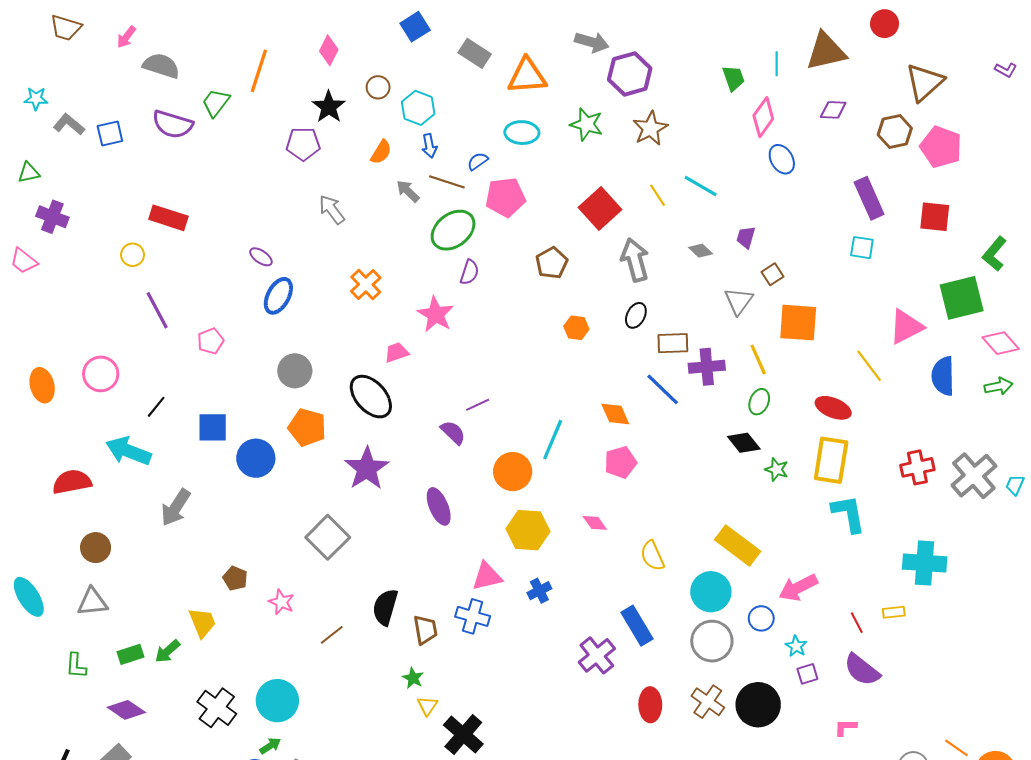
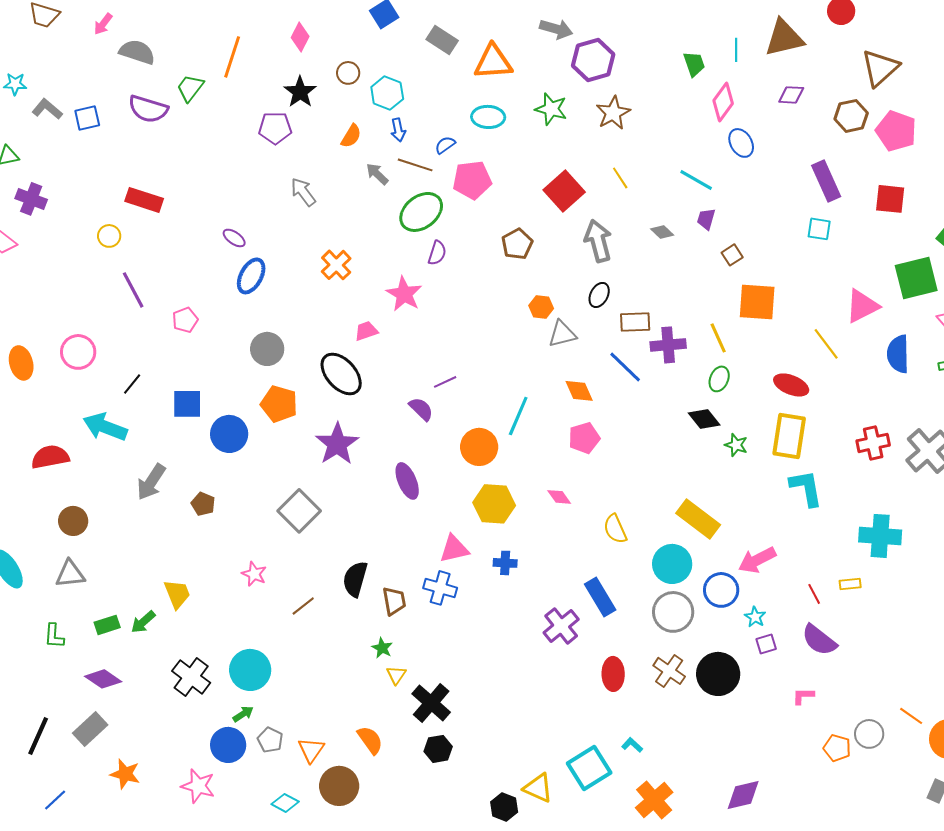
cyan line: (701, 186) -> (696, 180), moved
gray triangle: (739, 301) -> (562, 334), moved, turned 40
brown pentagon: (235, 578) -> (203, 504), moved
blue cross: (539, 591) -> (505, 563), turned 30
blue circle: (761, 618) -> (721, 590), size x1.4

